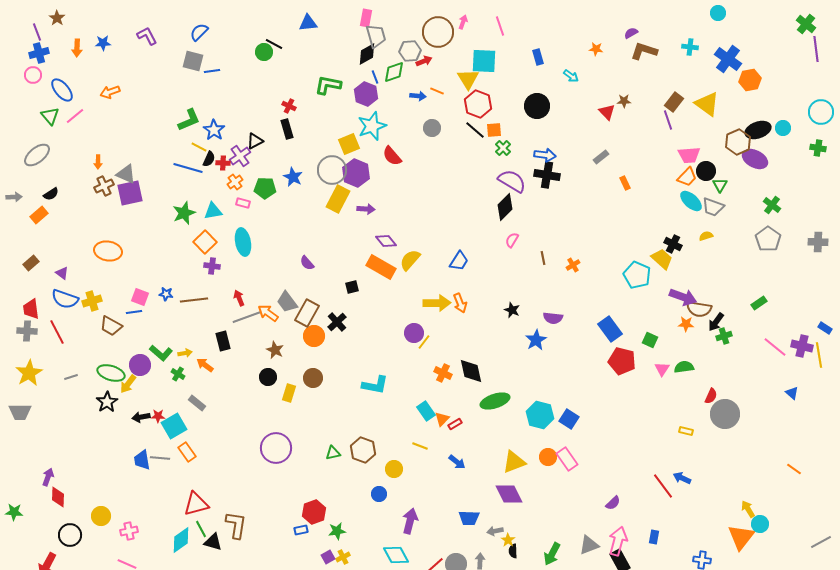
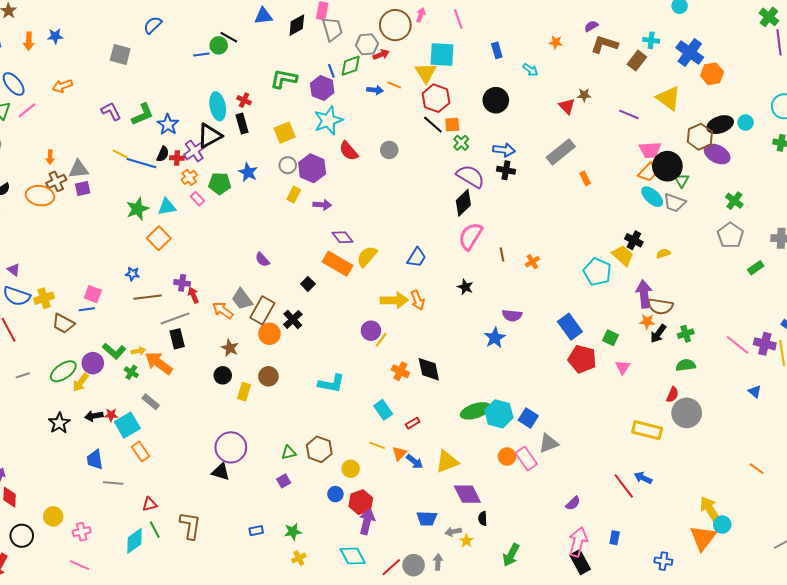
purple L-shape: (147, 36) -> (111, 111), moved
black diamond: (367, 54) -> (297, 25), moved
gray square: (193, 61) -> (120, 55), moved
blue line: (212, 71) -> (201, 55), moved
brown rectangle: (674, 102) -> (637, 61), moved
purple line: (668, 120) -> (629, 114), turned -48
gray circle: (432, 128) -> (389, 150), moved
black triangle: (255, 141) -> (210, 136), size x1.5
yellow square: (349, 144) -> (285, 133), moved
yellow line: (199, 147) -> (120, 154), moved
gray rectangle: (601, 157) -> (561, 152), size x1.8
gray circle: (332, 170) -> (288, 165), size x0.6
black circle: (706, 171) -> (667, 166), size x1.5
gray triangle: (126, 174) -> (79, 169), turned -30
black cross: (547, 175) -> (506, 170), size x0.7
purple square: (130, 193) -> (83, 189), size x0.6
yellow rectangle: (338, 199) -> (294, 195), size x0.6
pink rectangle: (243, 203) -> (197, 199), turned 32
yellow semicircle: (706, 236) -> (663, 253), moved
pink semicircle: (512, 240) -> (470, 236), size x1.8
cyan ellipse: (243, 242) -> (218, 106), moved
orange ellipse: (108, 251) -> (40, 196), moved
purple cross: (212, 266) -> (182, 283), moved
black square: (352, 287) -> (308, 284), turned -32
blue star: (166, 294) -> (132, 274), moved
purple arrow: (683, 297) -> (644, 294), turned -116
green rectangle: (759, 303) -> (756, 268), moved
black star: (512, 310) -> (465, 287), moved
gray line: (247, 317) -> (175, 318), moved
black arrow: (716, 322) -> (658, 334), moved
orange arrow: (205, 365) -> (159, 363), size x1.6
green semicircle: (684, 367) -> (686, 365), moved
green ellipse: (111, 373) -> (63, 371), turned -52
green ellipse: (495, 401) -> (476, 411), moved
black star: (107, 402) -> (59, 423), moved
orange triangle: (442, 419) -> (399, 453), moved
yellow rectangle: (686, 431) -> (647, 430), size x2.0
gray line: (160, 458) -> (113, 483), moved
yellow triangle: (514, 462) -> (447, 462), moved
red triangle: (196, 504) -> (150, 504), size x0.6
yellow arrow: (748, 509) -> (710, 509), size x1.5
red hexagon: (314, 512) -> (361, 502), moved
black triangle: (213, 542) -> (221, 472), moved
gray triangle: (589, 545) -> (549, 443), moved
black semicircle: (513, 551) -> (483, 518), moved
purple square: (328, 557) -> (284, 481), moved

